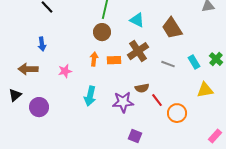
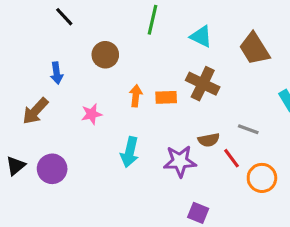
brown circle: (102, 32) -> (105, 55), moved
brown cross: (138, 51) -> (203, 84), turned -30
gray line: (168, 64) -> (248, 129), moved
brown arrow: (28, 69) -> (35, 111), turned -48
black triangle: (15, 95) -> (16, 166), moved

